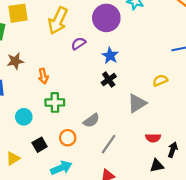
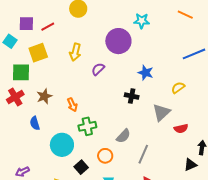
yellow arrow: (58, 21) -> (75, 52), size x0.7
blue star: (110, 56) -> (146, 73), moved
black cross: (109, 80) -> (132, 96), turned -32
cyan circle: (24, 117) -> (62, 145), size x1.5
red semicircle: (153, 138) -> (181, 129), moved

